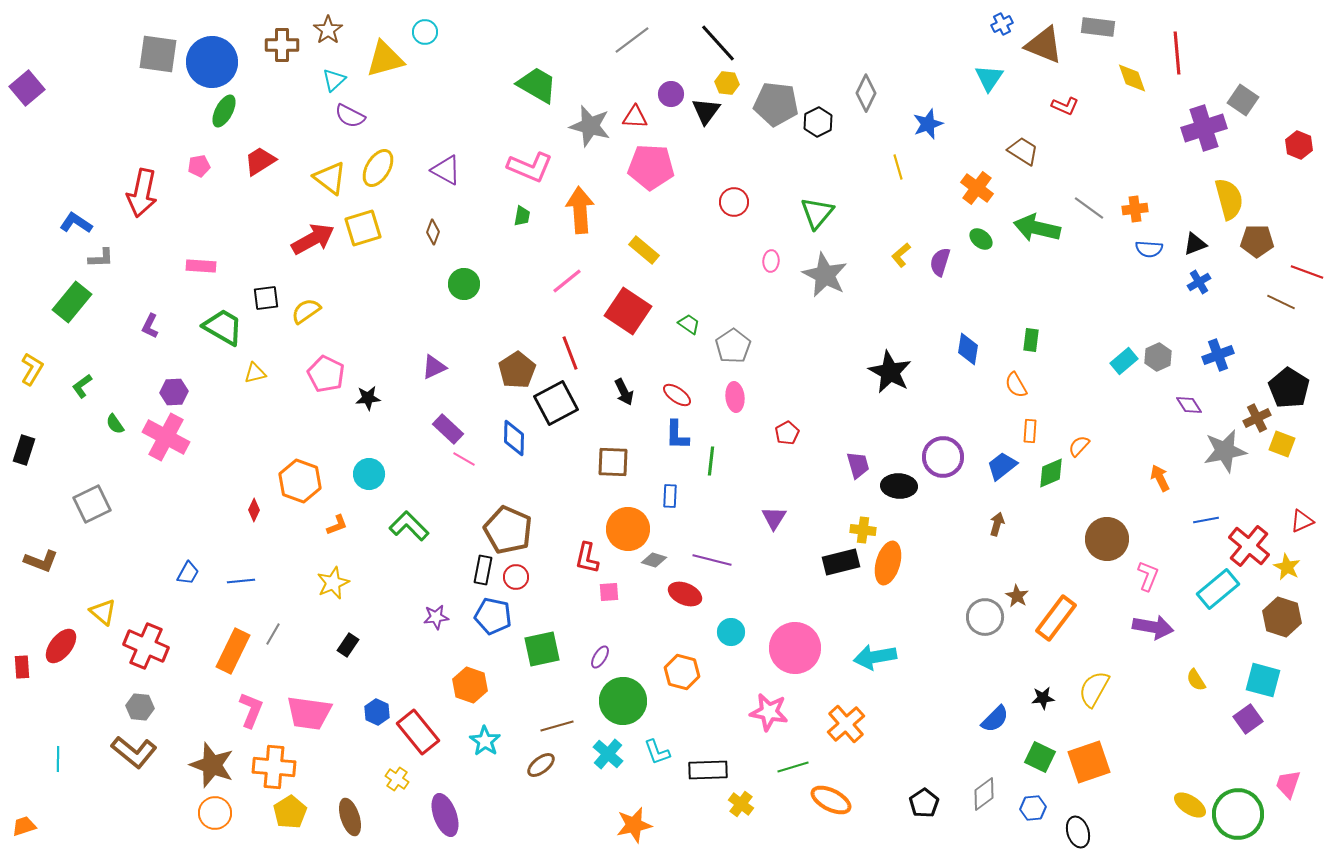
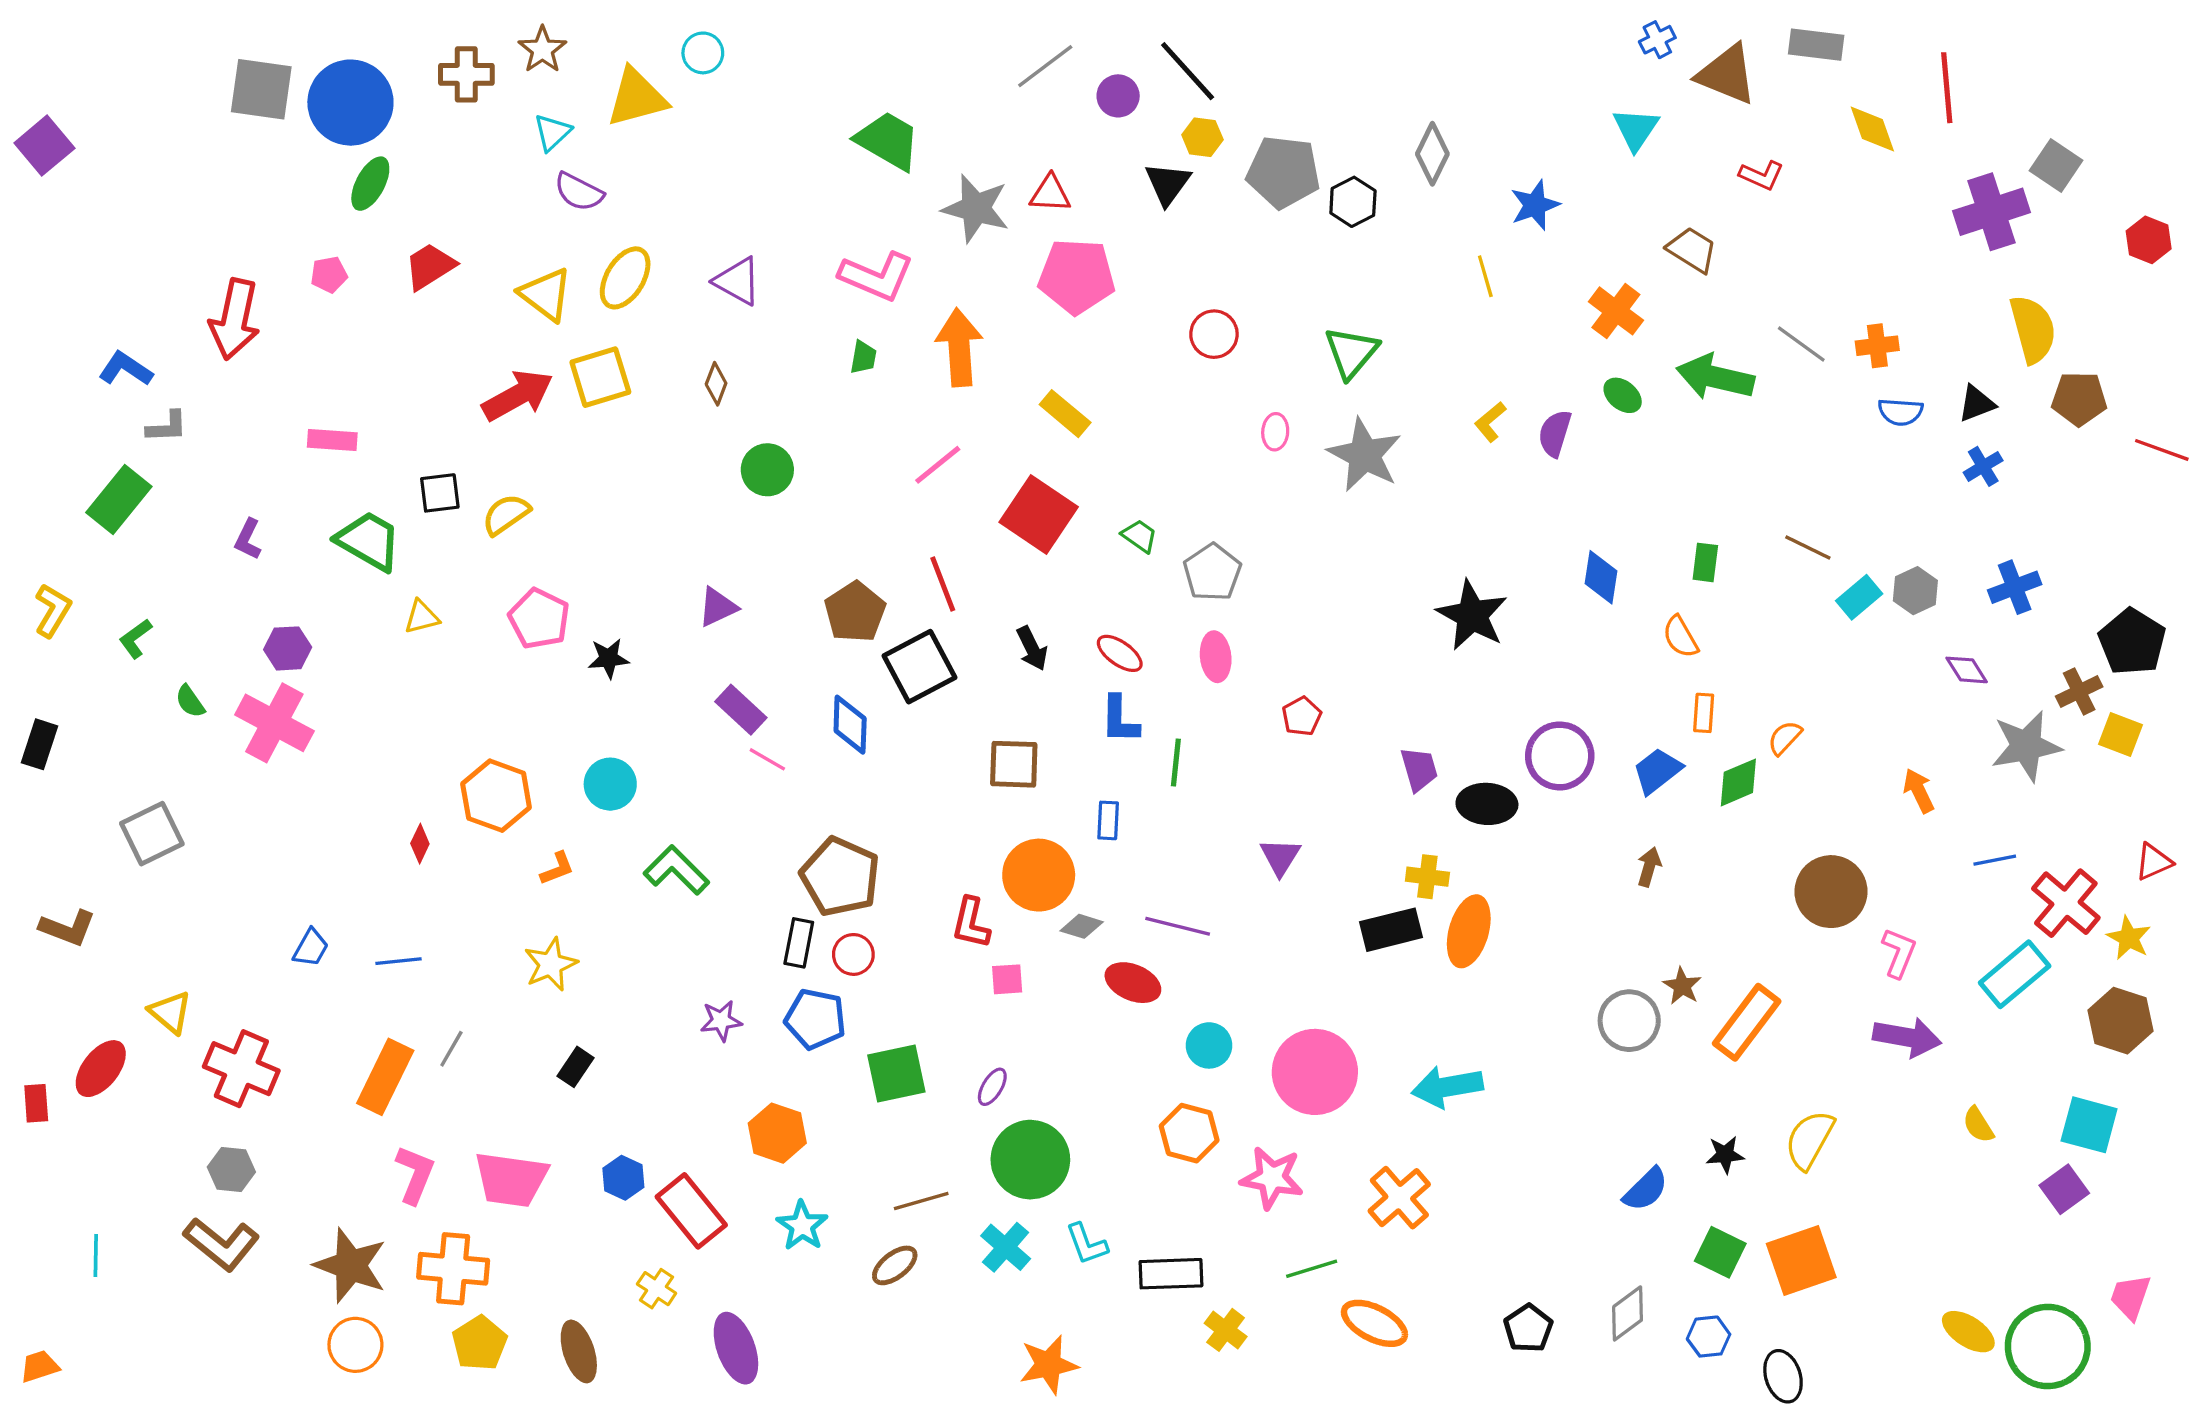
purple circle: (671, 94) -> (1118, 96), moved
brown line: (1281, 302) -> (1808, 548), moved
orange hexagon: (682, 672) -> (1189, 1133), moved

